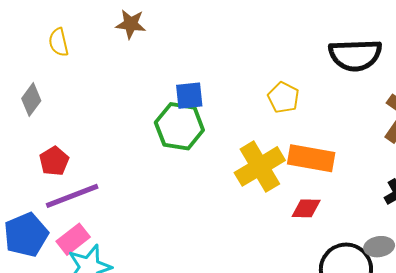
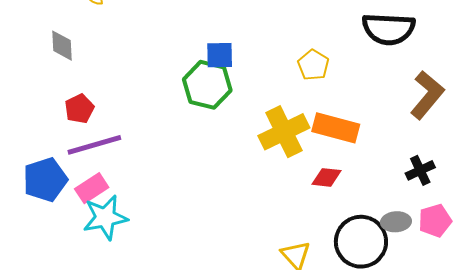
gray diamond: (31, 100) -> (62, 46), turned -44

